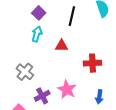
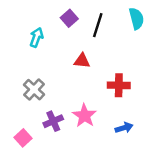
purple square: (39, 13) -> (69, 18), moved
cyan arrow: (37, 34) -> (36, 37), moved
blue arrow: (99, 97) -> (124, 128), turned -120

